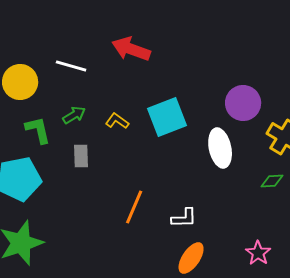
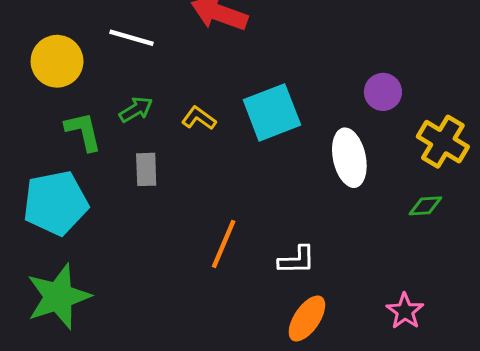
purple circle: (243, 103) -> (383, 92), size x0.7

